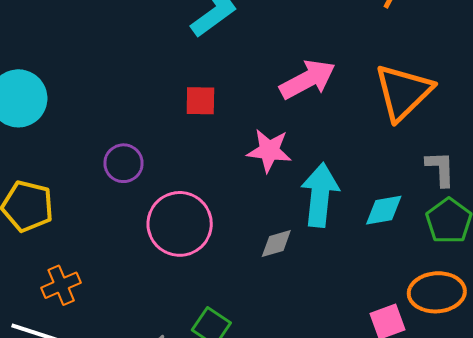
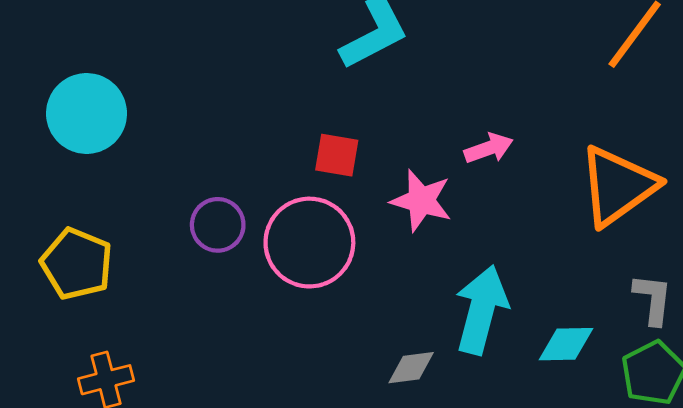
pink arrow: (308, 79) -> (489, 148), size x0.6
pink star: (269, 151) -> (421, 201), moved
pink circle: (180, 224) -> (309, 243), moved

